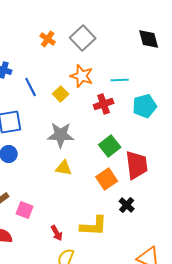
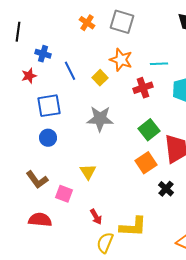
gray square: (83, 38) -> (122, 22), turned -30
yellow triangle: (64, 168) -> (88, 172), moved, turned 48
yellow L-shape: (94, 226) -> (133, 227), moved

